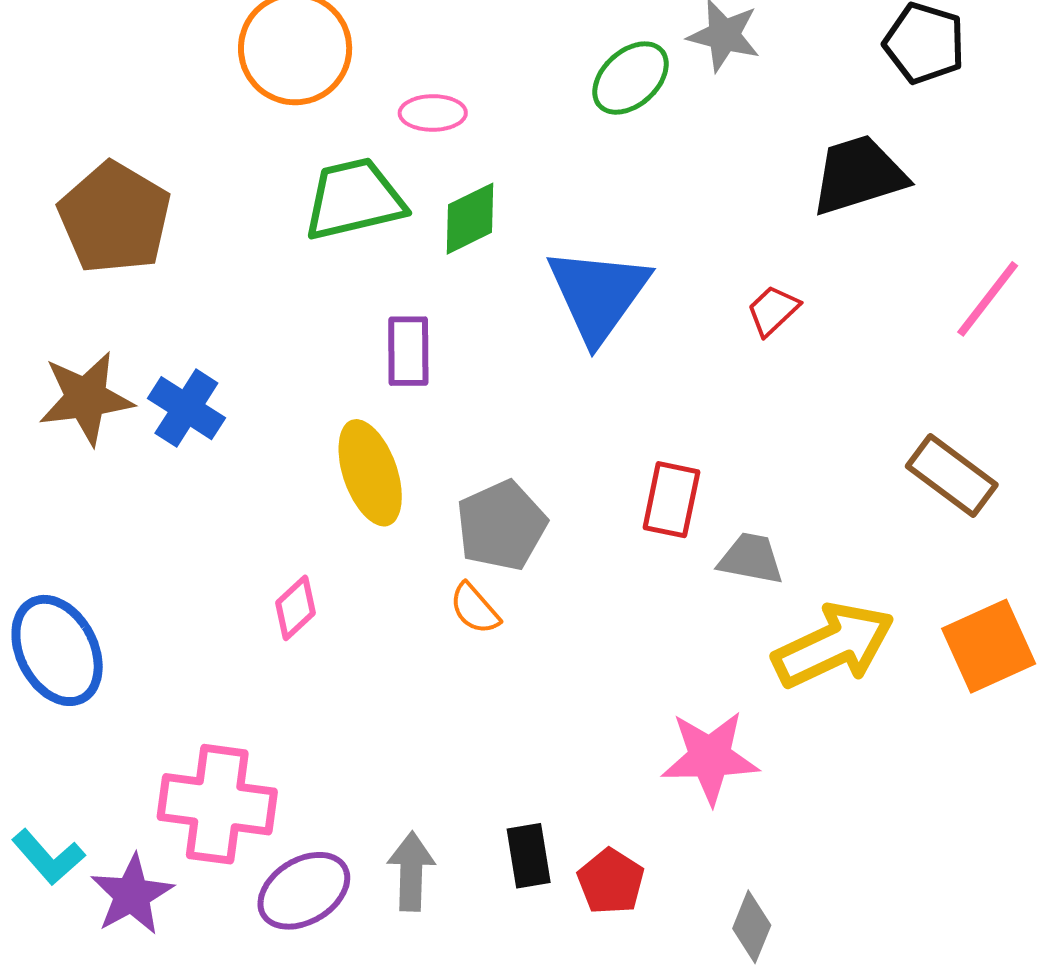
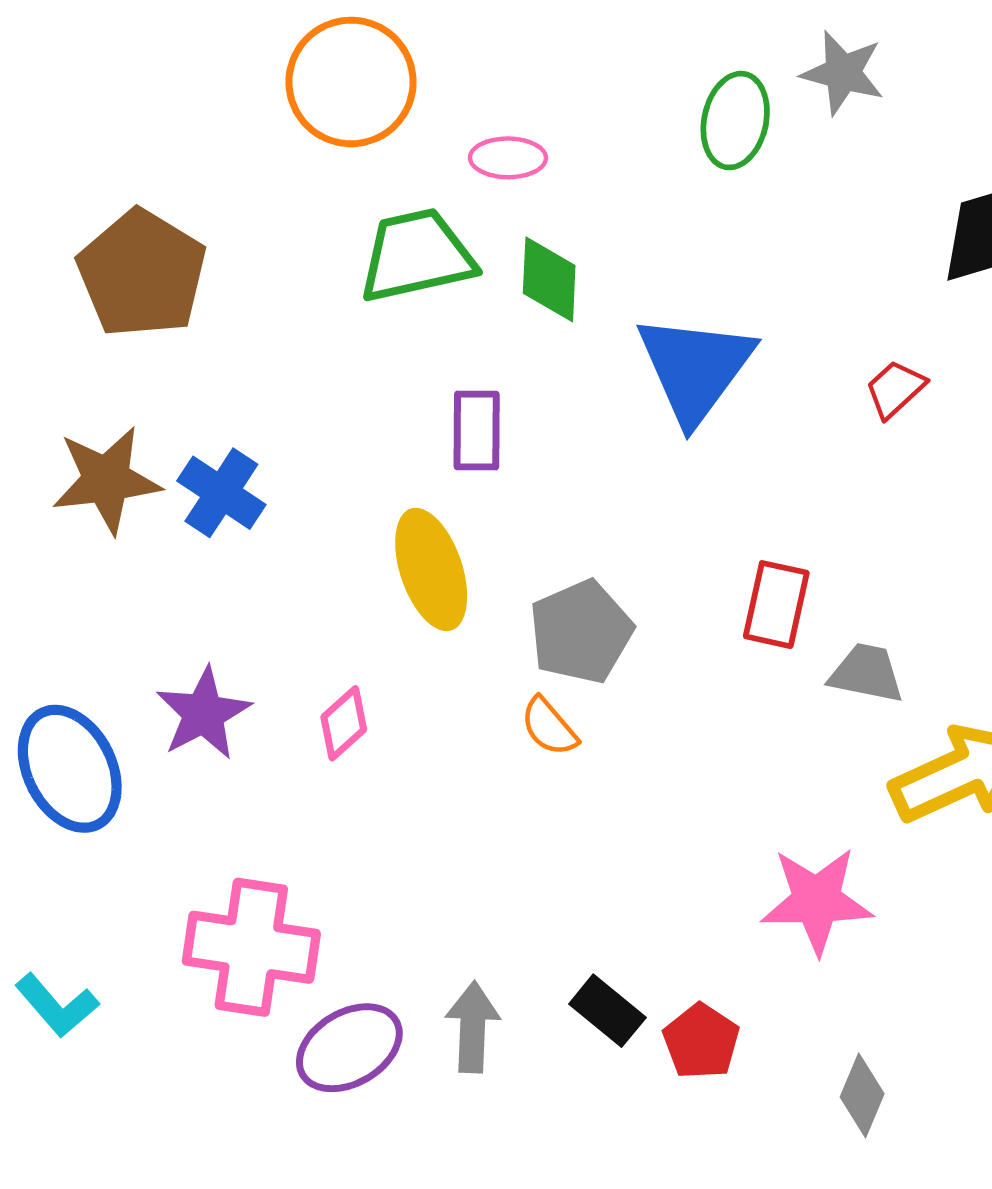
green ellipse: (631, 78) -> (735, 121), turned -36
green diamond: (470, 219) -> (549, 279), turned -62
black rectangle: (529, 856) -> (607, 1011), turned -42
purple star: (132, 895) -> (203, 713), moved

